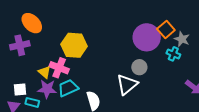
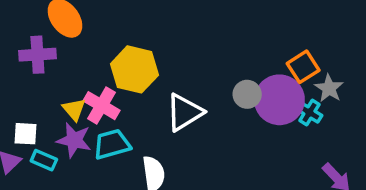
purple circle: (147, 37) -> (279, 100), moved
gray circle: (139, 67) -> (247, 94), moved
white triangle: (127, 84) -> (184, 112), moved

